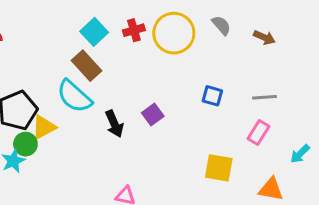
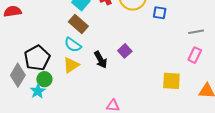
cyan semicircle: (74, 96) -> (73, 45), size x0.7
blue square: (212, 96) -> (160, 13), moved
yellow triangle: (44, 127) -> (71, 65), moved

